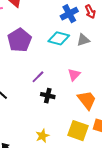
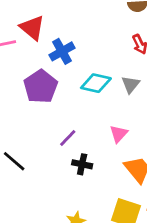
blue cross: (69, 14) -> (62, 51), moved
gray triangle: (83, 40) -> (131, 85), turned -32

